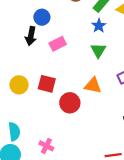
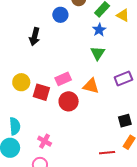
blue circle: (42, 17) -> (60, 15), moved
pink rectangle: (58, 44) -> (63, 79), moved
red square: (47, 84) -> (41, 92), moved

